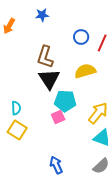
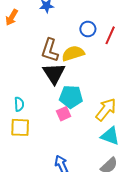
yellow semicircle: (85, 71) -> (73, 53), moved
yellow square: (17, 130) -> (20, 127), turned -30

